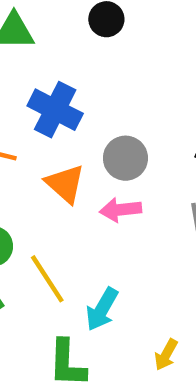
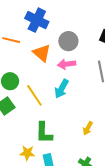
cyan arrow: (102, 309) -> (62, 89), moved

